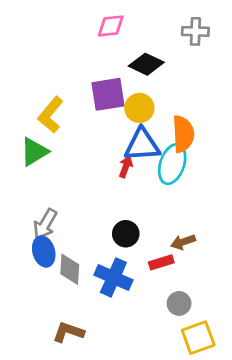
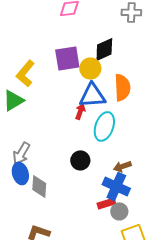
black diamond: (146, 64) -> (104, 49), moved, turned -50
cyan ellipse: (172, 164) -> (104, 126), moved
red rectangle: (161, 262) -> (106, 203), moved
blue cross: (113, 277) -> (116, 186), moved

